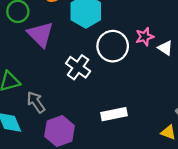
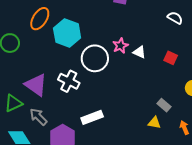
purple triangle: (40, 34) -> (36, 85), moved
white rectangle: (114, 114) -> (92, 117), moved

